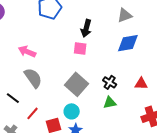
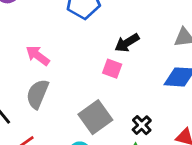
black arrow: (86, 28) -> (127, 43), turned 30
gray semicircle: (33, 78) -> (37, 94), turned -135

